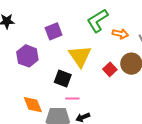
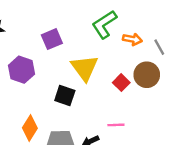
pink line: (72, 98) -> (116, 125), moved
orange diamond: (33, 105) -> (30, 128), turned 55

